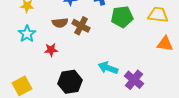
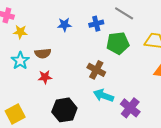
brown semicircle: (60, 23) -> (43, 53), moved
brown cross: (81, 26) -> (96, 70), moved

